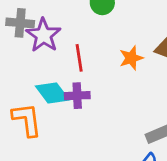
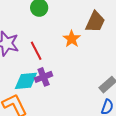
cyan diamond: (52, 93) -> (26, 81), turned -40

